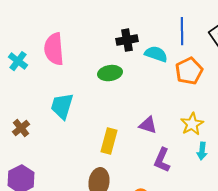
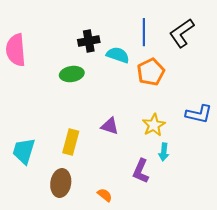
cyan trapezoid: (62, 106) -> (24, 151), moved
purple L-shape: (162, 160) -> (141, 171), moved

